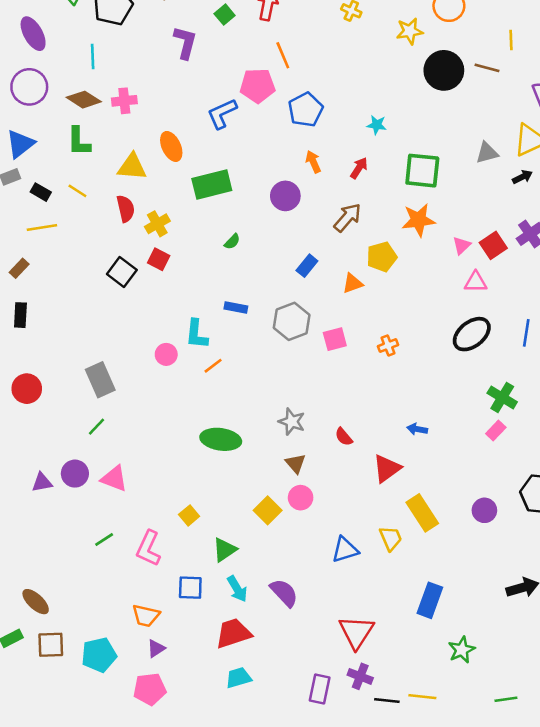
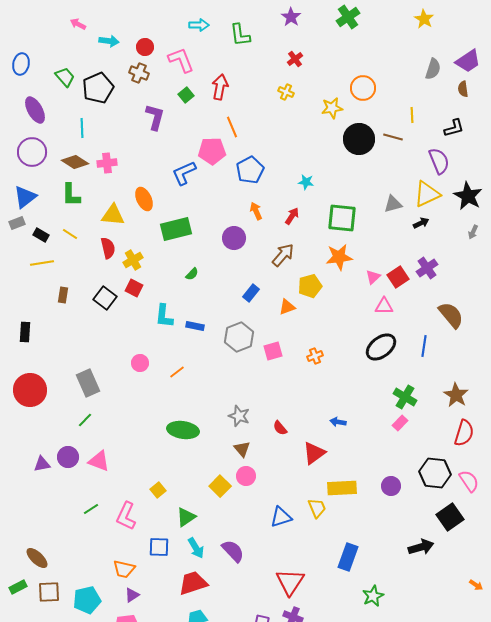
brown rectangle: (19, 268) -> (63, 295), moved, turned -35
cyan L-shape: (197, 334) -> (164, 316), moved
red circle: (27, 389) -> (30, 390), size x1.4
yellow rectangle: (422, 513) -> (342, 488), turned -60

